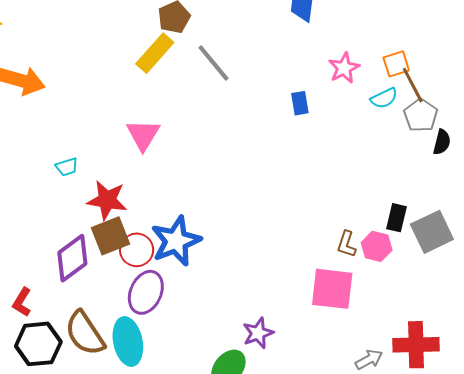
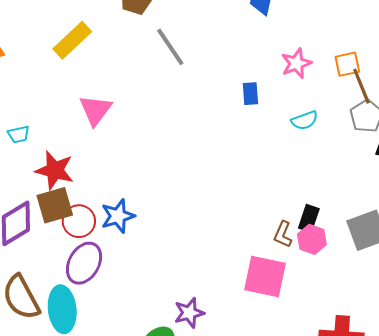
yellow rectangle: (155, 53) -> (72, 40), moved
cyan semicircle: (384, 98) -> (305, 120), moved
black rectangle: (397, 218) -> (309, 218), moved
blue star: (176, 241) -> (118, 216), size x0.7

